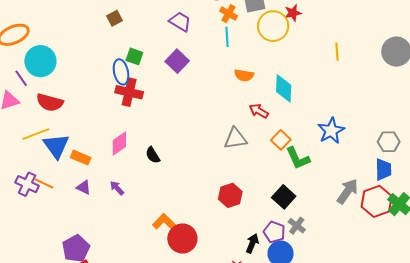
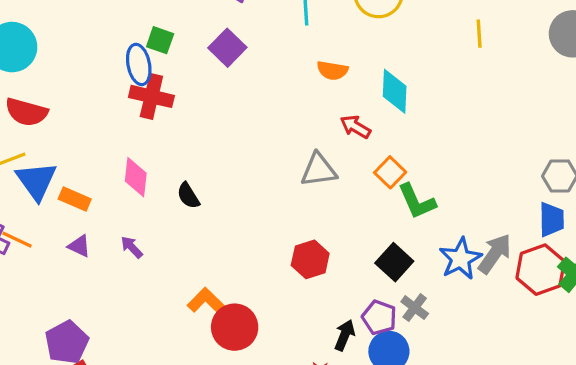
blue star: (331, 131) -> (460, 259), moved
pink diamond: (119, 143) -> (136, 177), turned -50

